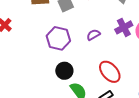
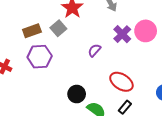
purple hexagon: (58, 38) -> (40, 57), moved

